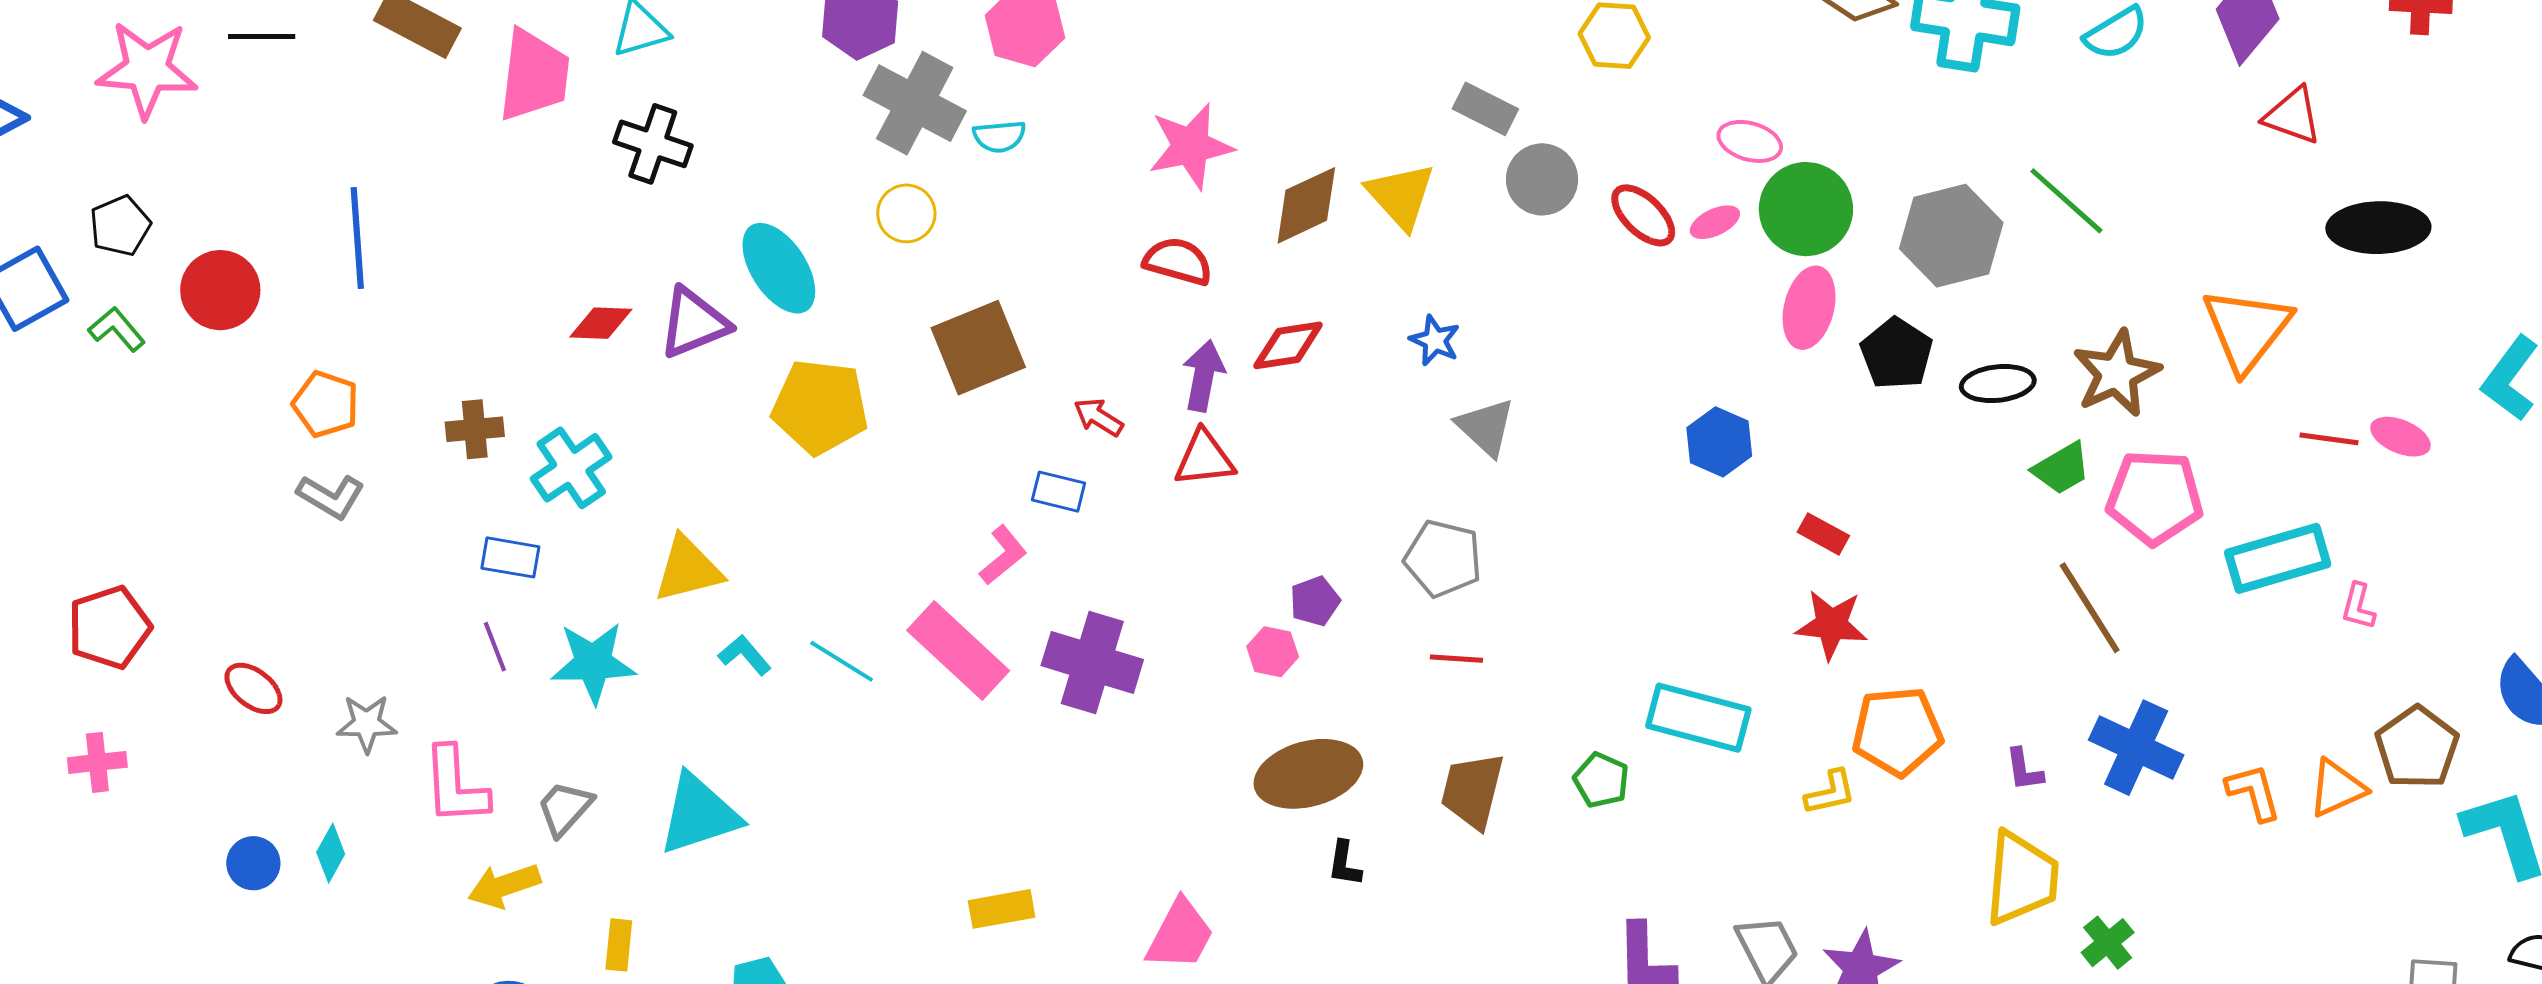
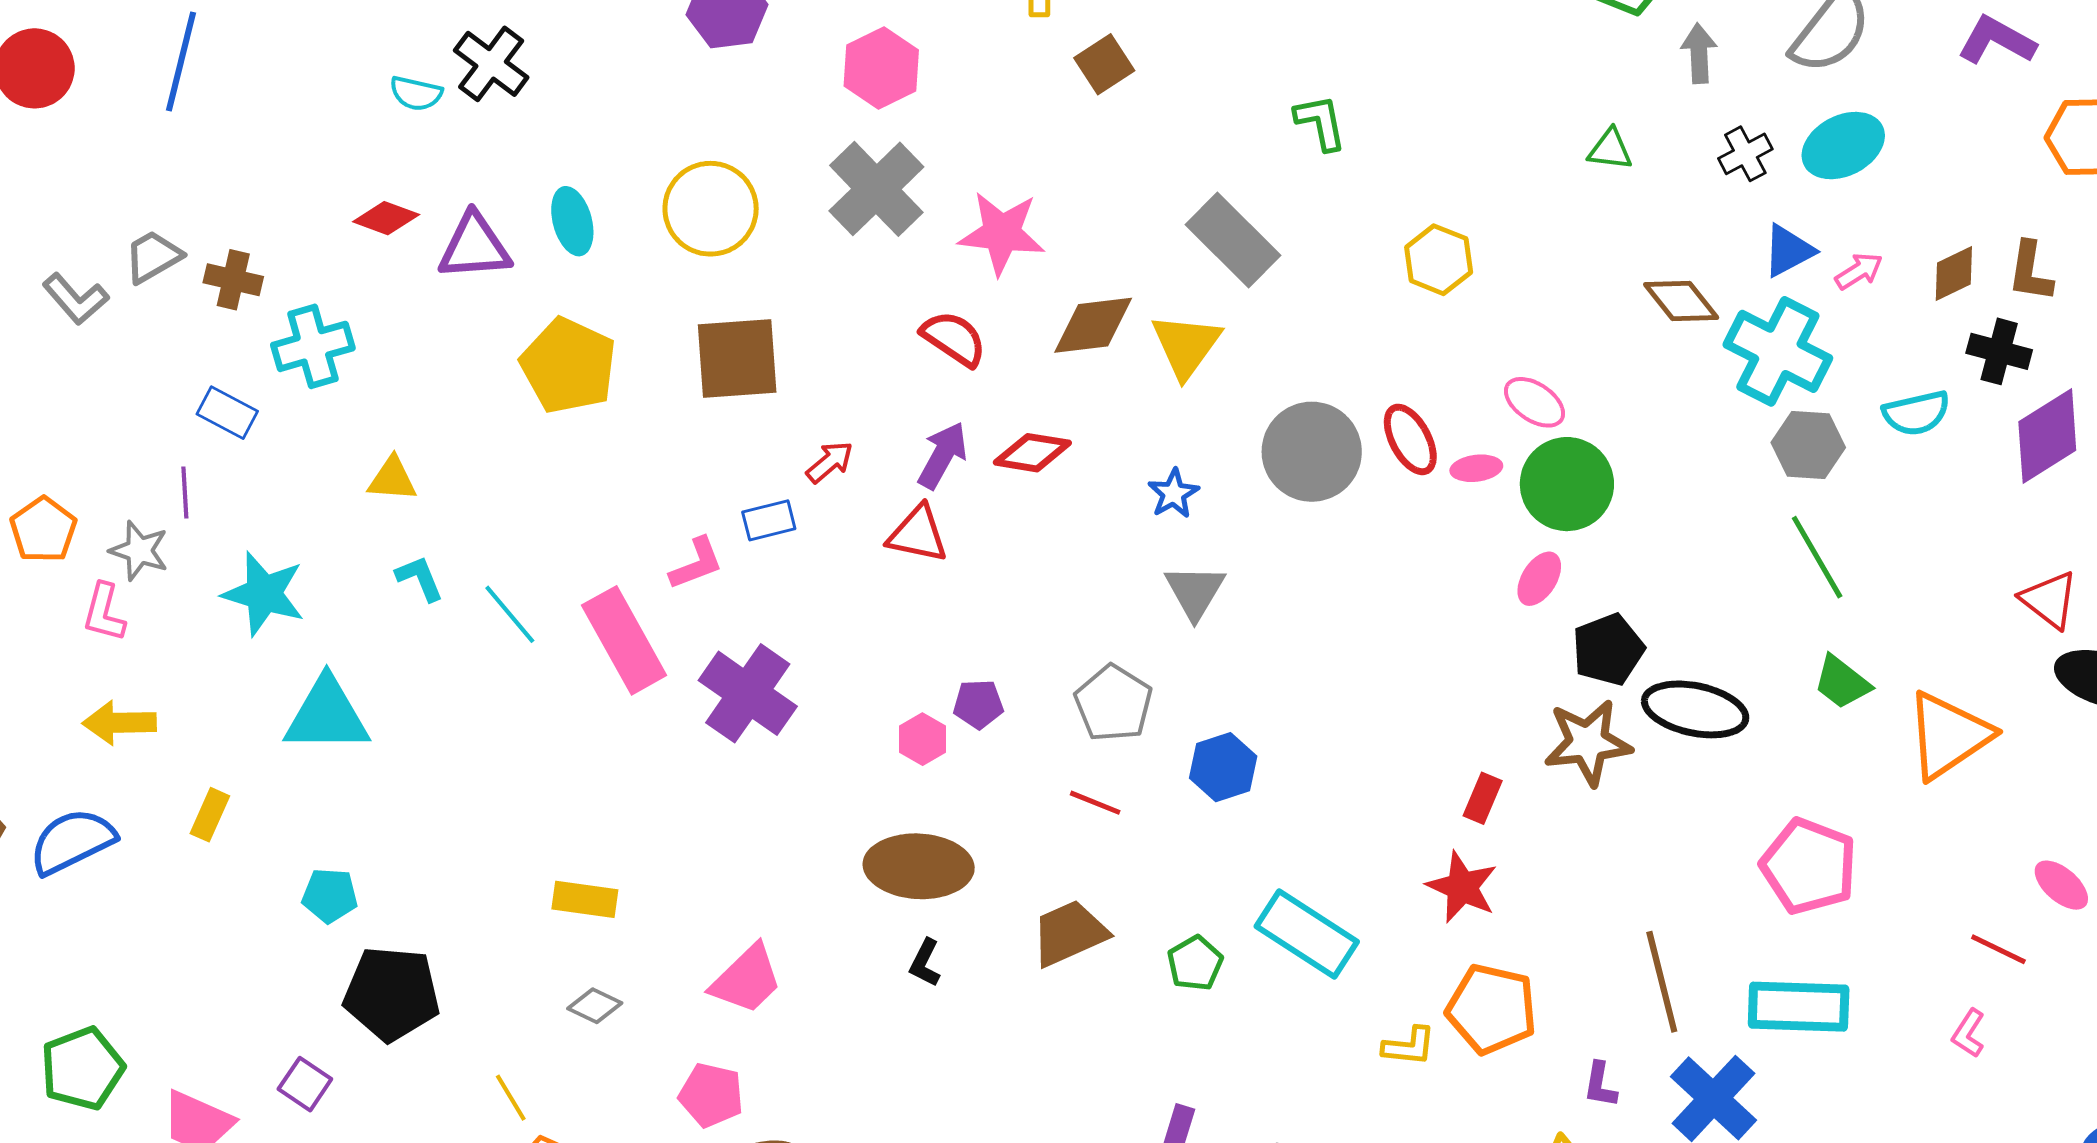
gray cross: (915, 103) -> (876, 189), moved
gray rectangle: (1485, 109) -> (1233, 240), moved, size x1.5
red triangle: (2293, 116) -> (2049, 600), moved
cyan semicircle: (999, 136) -> (416, 93), moved
gray circle: (1542, 179) -> (1312, 452), moved, size x1.4
yellow circle: (906, 213) -> (711, 209), size x1.6
gray hexagon: (1951, 236) -> (1808, 445), moved, size x0.7
cyan ellipse: (779, 268) -> (572, 221), size x0.7
pink ellipse: (1809, 308) -> (1539, 579), size x0.7
brown star: (2117, 373) -> (1588, 743), moved
black ellipse: (1998, 384) -> (1695, 709), size x1.4
orange pentagon: (326, 404) -> (43, 530), moved
red arrow: (1098, 417) -> (830, 462), turned 90
red line: (2329, 439) -> (1998, 949), moved
blue hexagon: (1719, 442) -> (1223, 767), moved
green trapezoid: (2062, 468) -> (1842, 682), moved, turned 50
blue rectangle: (1059, 492) -> (769, 520), turned -46
red rectangle: (1823, 534) -> (1483, 798), turned 66
cyan rectangle: (2278, 558) -> (1799, 1007), moved
yellow triangle: (688, 569) -> (392, 479), size x0.7
brown line: (2090, 608) -> (1662, 982), moved
cyan star: (593, 663) -> (264, 594), moved
gray star: (367, 724) -> (139, 551), moved
pink L-shape: (455, 786) -> (104, 612), size x0.7
brown trapezoid: (1472, 791) -> (1069, 933), turned 34
gray trapezoid: (565, 808) -> (153, 257), moved

